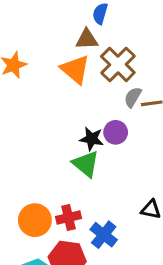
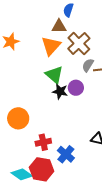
orange triangle: (75, 69) -> (51, 46), turned 30
green triangle: (86, 164) -> (54, 75), moved
orange circle: (35, 220) -> (18, 118), moved

